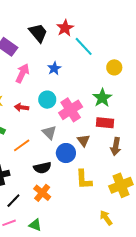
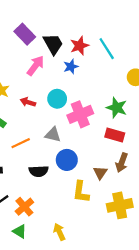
red star: (65, 28) -> (79, 46), moved
black trapezoid: (38, 33) -> (53, 44), moved
green star: (102, 98) -> (117, 108), turned -30
gray triangle: (49, 133) -> (53, 135), turned -42
brown triangle: (84, 140) -> (100, 173), moved
orange cross: (42, 193) -> (24, 207), moved
yellow arrow: (106, 218) -> (59, 232), moved

